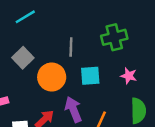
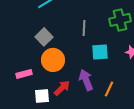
orange circle: (52, 77) -> (53, 60), moved

